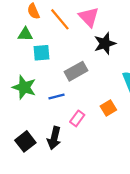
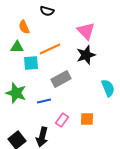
pink triangle: (89, 17) -> (86, 31), moved
orange line: (60, 19) -> (50, 49), moved, turned -75
orange square: (108, 108) -> (87, 119), moved, turned 32

